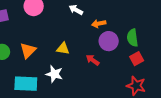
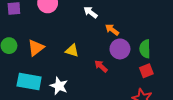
orange arrow: (99, 24) -> (112, 30), turned 40
white star: (54, 74) -> (59, 86), moved

